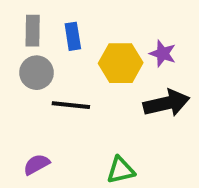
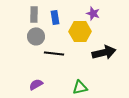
purple star: (163, 54) -> (93, 13), moved

